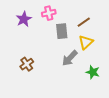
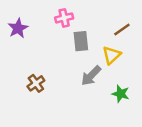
purple star: (24, 19) -> (18, 28), moved
brown line: (84, 22) -> (122, 30), moved

